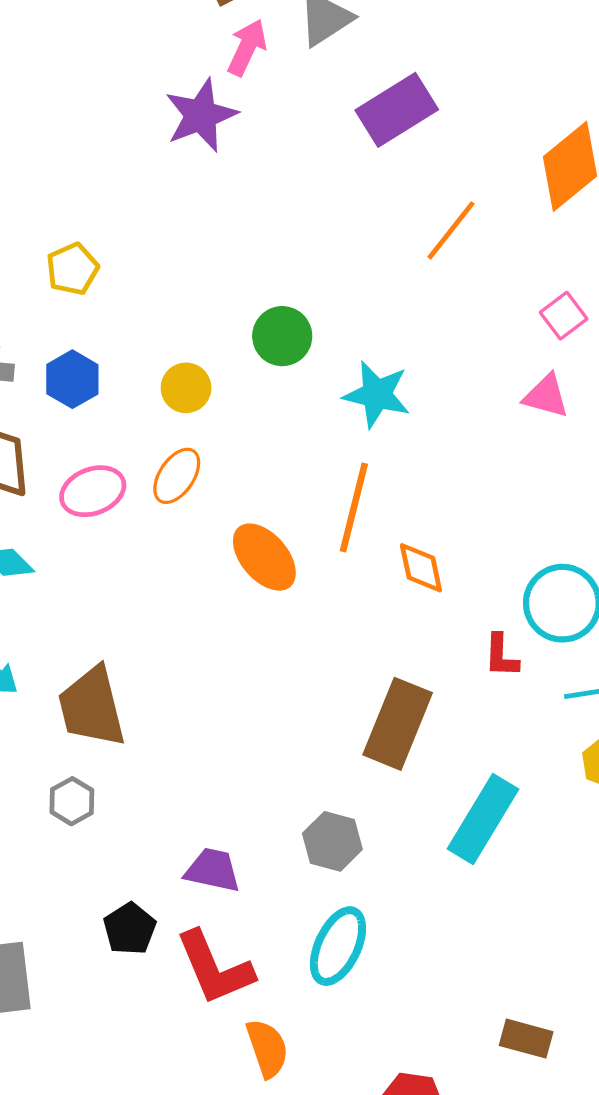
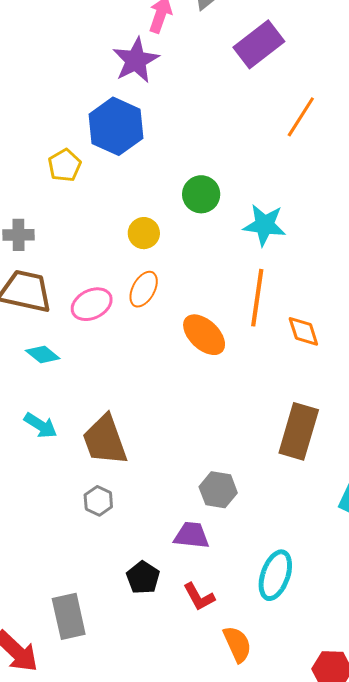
blue hexagon: (72, 379) -> (116, 126), moved, size x1.6
gray hexagon: (332, 841) -> (218, 490), moved
red L-shape: (215, 968) -> (199, 597), size x0.6

